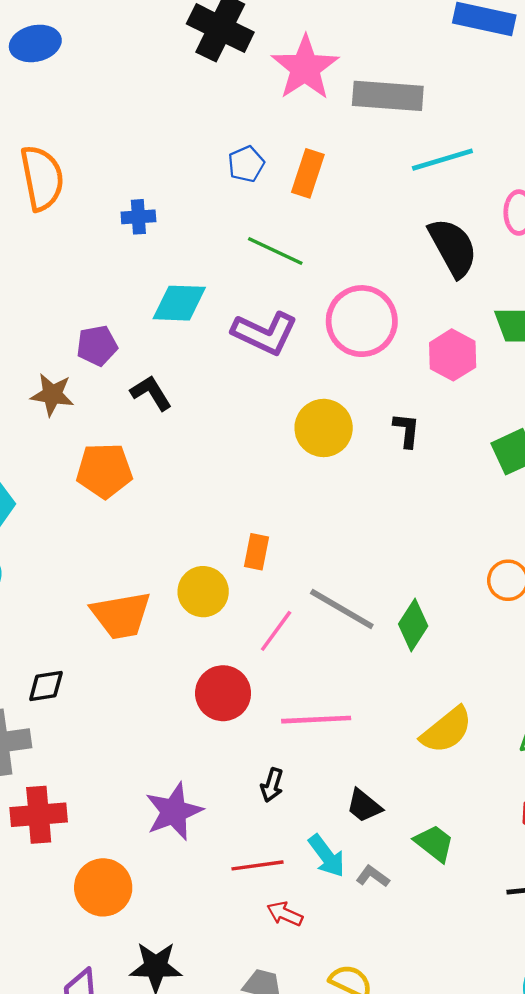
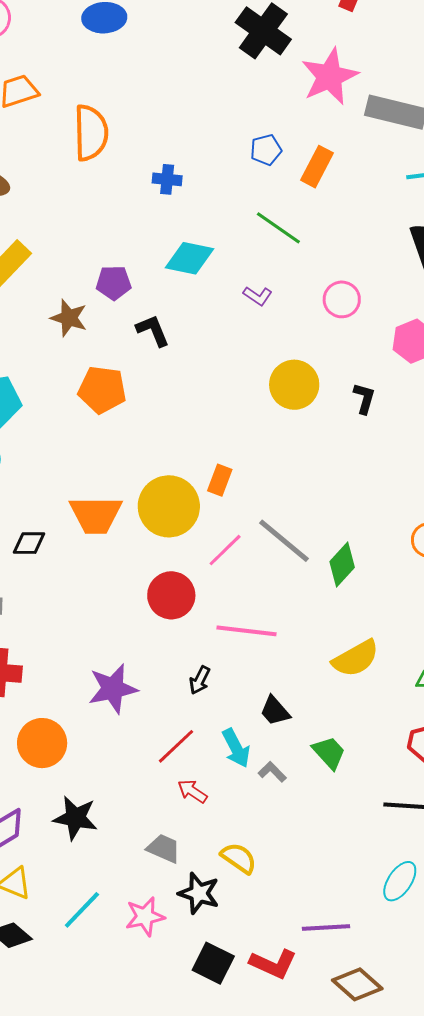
pink circle: (362, 321) -> (342, 299), size x0.6
purple L-shape: (265, 333) -> (258, 296), size x0.5
yellow circle: (203, 592) -> (169, 506), size x1.4
black diamond: (46, 686) -> (29, 543), moved
red line: (258, 865) -> (176, 746), turned -45

